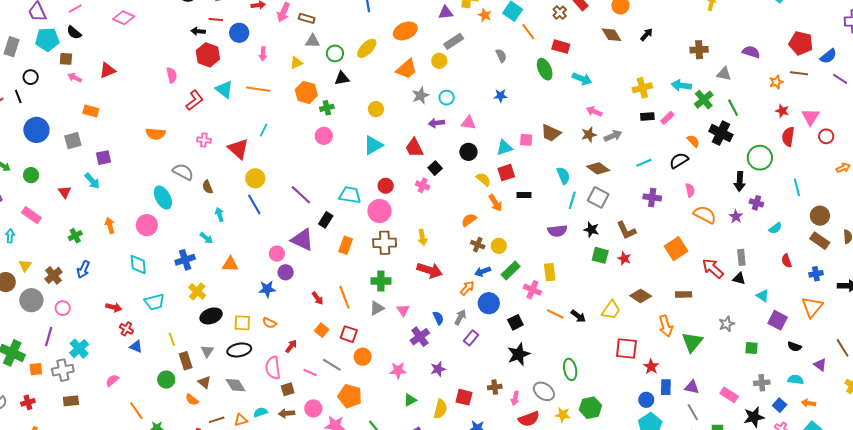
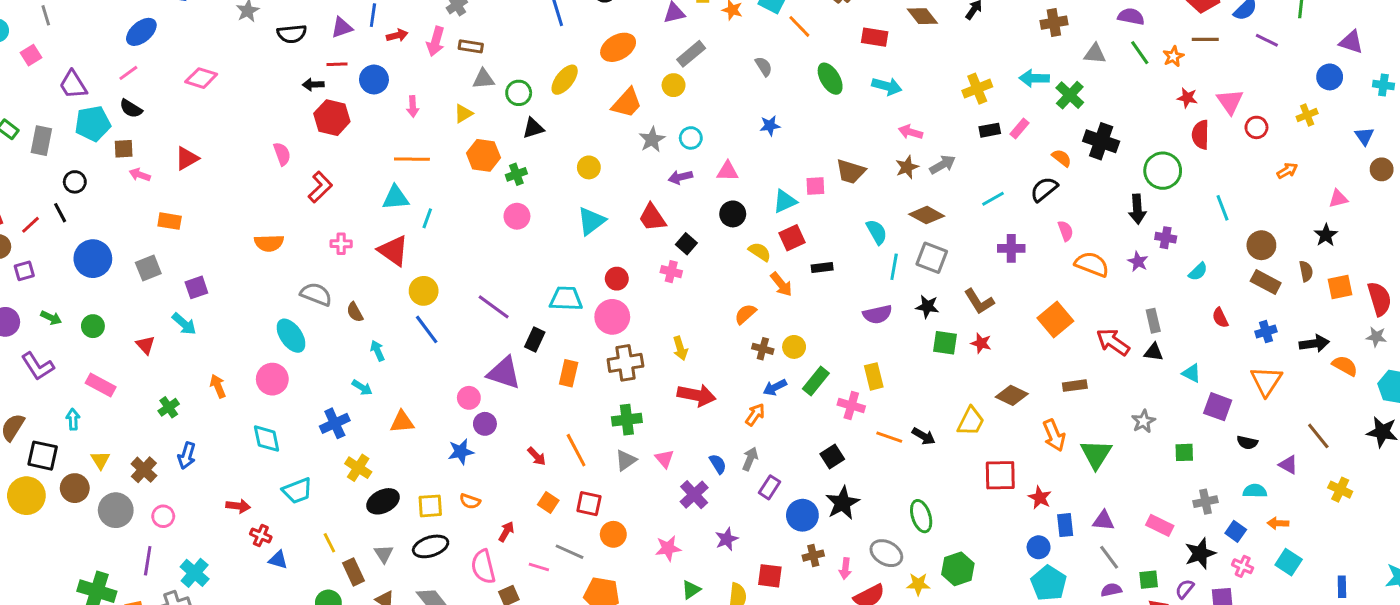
red rectangle: (561, 47) -> (875, 37), moved
cyan triangle: (224, 89) -> (395, 198), moved, turned -36
green line: (733, 108) -> (1140, 53), moved
blue circle: (489, 303) -> (802, 515), moved

